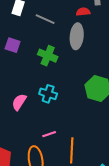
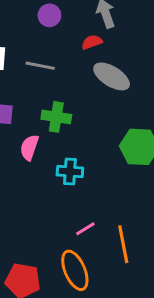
gray ellipse: (77, 36) -> (112, 76), moved, turned -50
pink semicircle: (19, 102) -> (29, 147), moved

